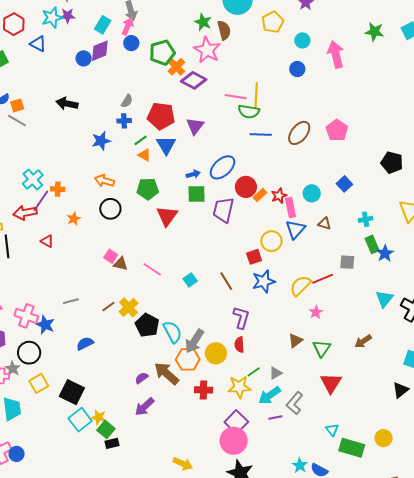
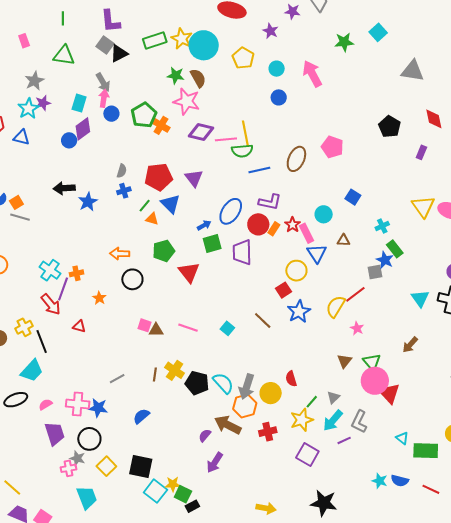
purple diamond: (194, 80) -> (201, 132), moved
blue star: (101, 141) -> (88, 202), moved
black pentagon: (392, 162) -> (389, 127), moved, turned 30
red arrow: (25, 213) -> (51, 304), turned -105
blue star: (385, 253) -> (385, 260), moved
brown line: (108, 307) -> (155, 374), turned -32
purple L-shape: (241, 318) -> (270, 202), moved, turned 100
pink circle: (234, 441) -> (375, 381), moved

